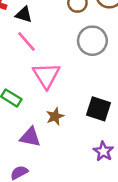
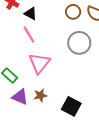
black square: (99, 109) -> (71, 106), moved
purple triangle: (30, 137) -> (20, 97), moved

